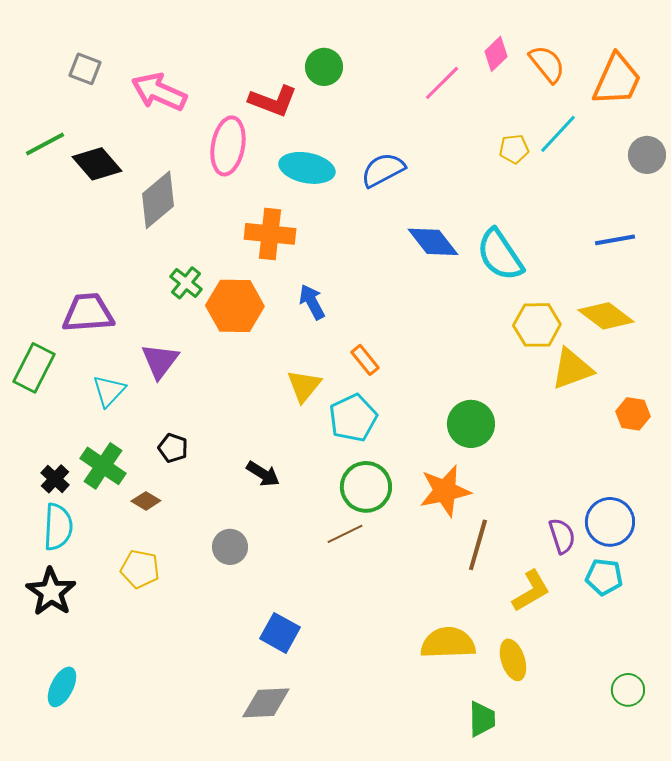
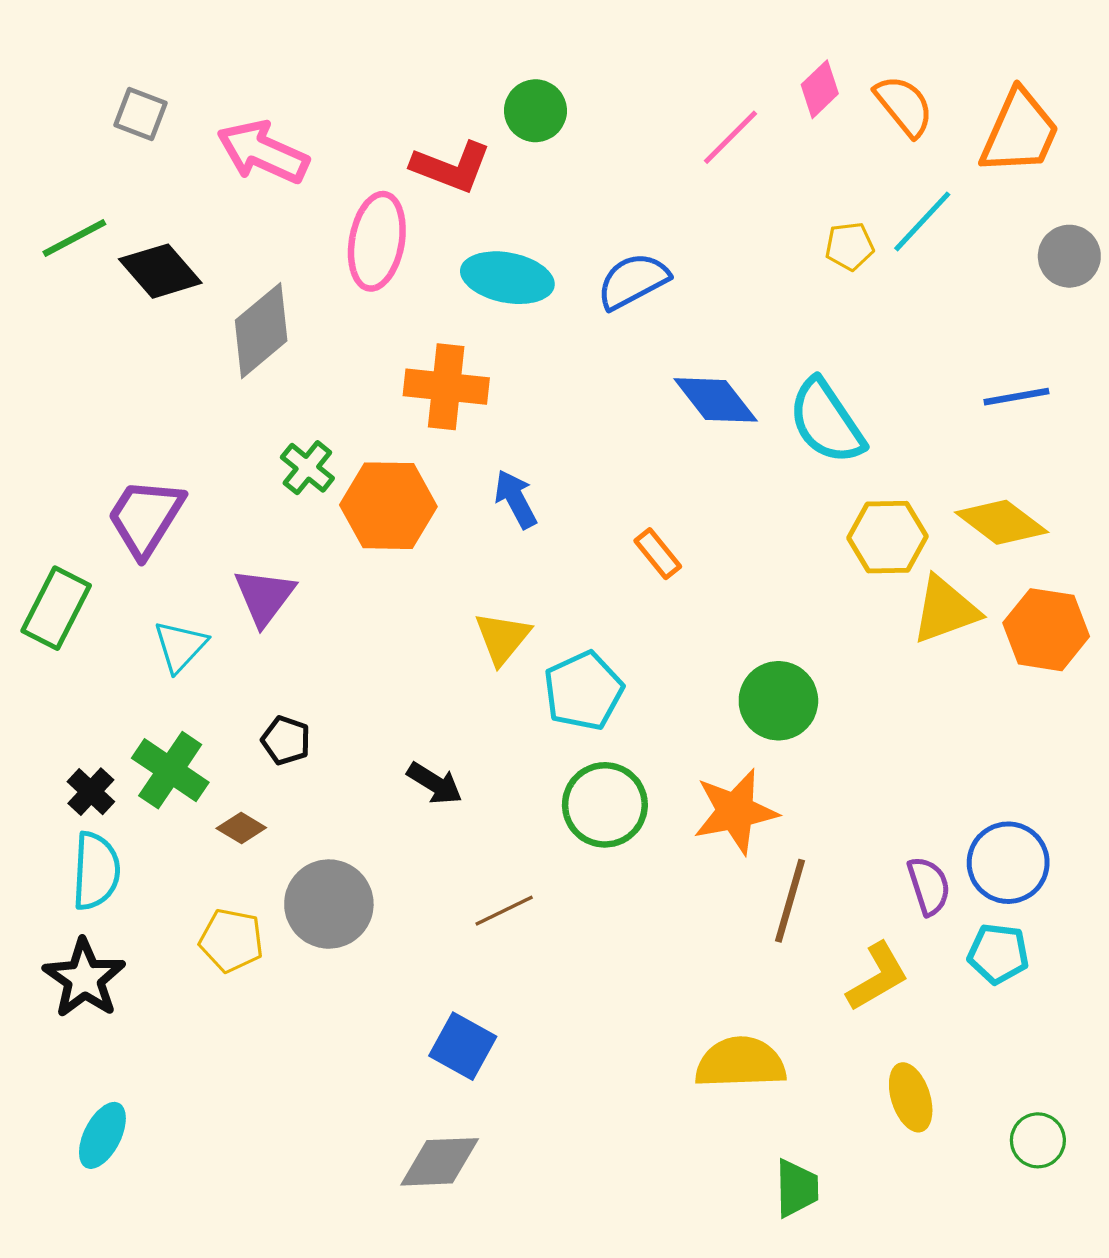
purple trapezoid: (88, 313) -> (145, 517), turned -54
orange rectangle: (365, 360) -> (658, 554), moved
orange hexagon: (633, 414) -> (1046, 630), moved, size x1.5
brown line: (345, 534) -> (504, 911), moved
gray circle: (230, 547) -> (329, 904), moved, size x1.5
yellow ellipse: (513, 660) -> (911, 1097), moved

